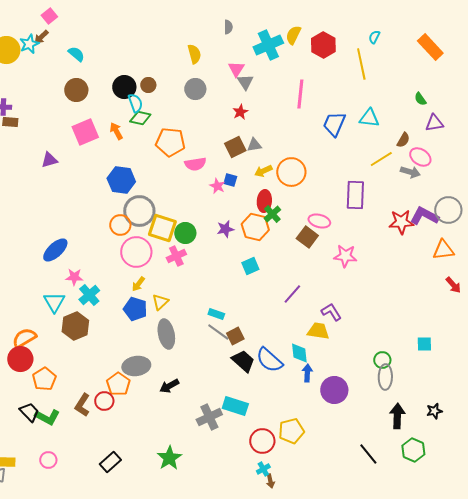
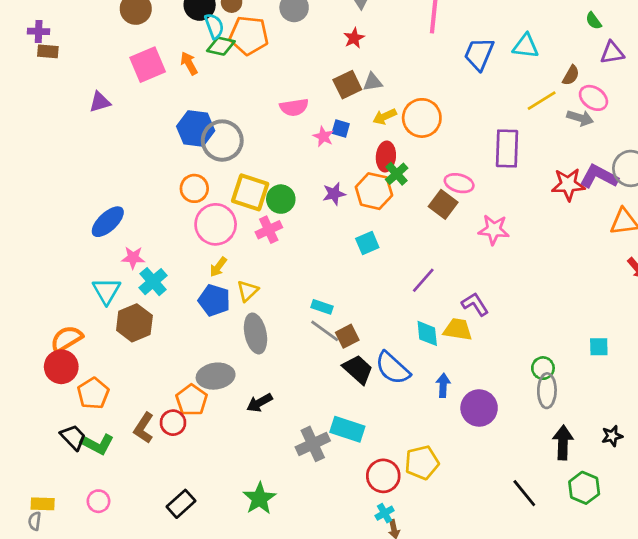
orange pentagon: (170, 142) -> (249, 35), moved
gray circle: (139, 211) -> (222, 141), moved
cyan diamond: (299, 353) -> (427, 333), moved

